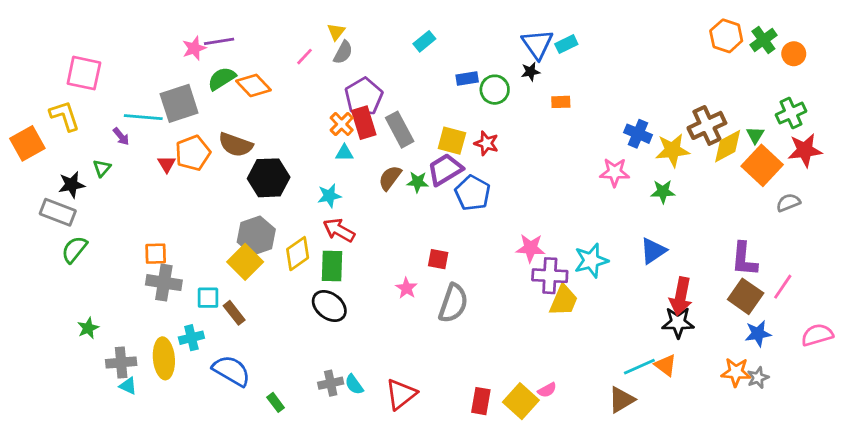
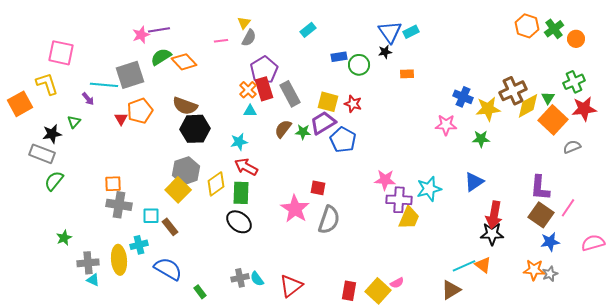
pink line: (304, 57) -> (221, 41), turned 40
brown semicircle: (236, 145) -> (185, 106), moved
pink star: (406, 288) -> (295, 209), size x1.8

